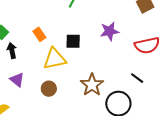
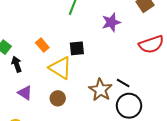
purple star: (109, 31) -> (111, 22), moved
yellow triangle: (55, 59) -> (60, 68), turned 50
black line: (137, 78) -> (123, 83), moved

